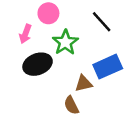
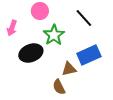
pink arrow: (25, 34) -> (12, 28), moved

